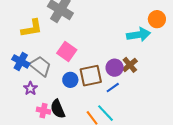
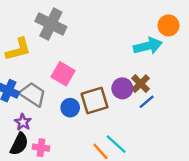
blue line: (113, 88) -> (147, 102), moved
black semicircle: (58, 109) -> (19, 144), moved, turned -126

